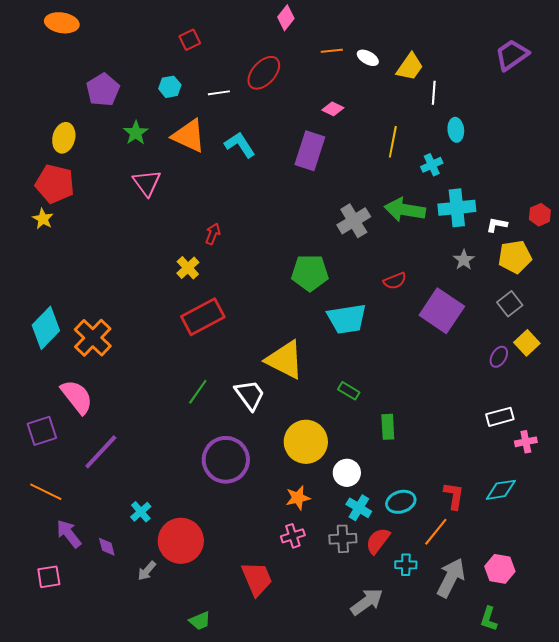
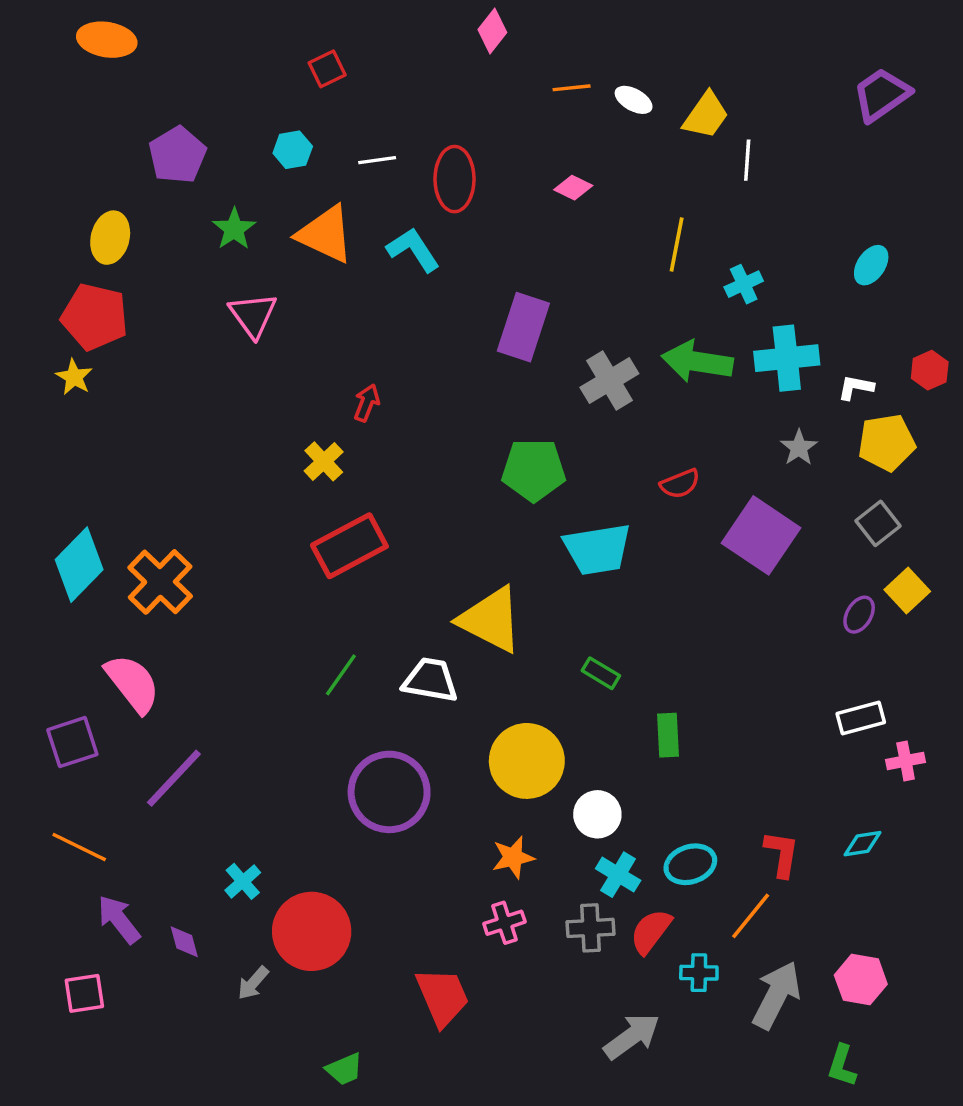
red ellipse: (264, 73) -> (455, 179), moved, turned -42
cyan ellipse: (456, 130) -> (871, 265), moved, turned 40
purple rectangle: (310, 151) -> (523, 327), moved
white trapezoid: (250, 395) -> (430, 680), turned -44
cyan diamond: (501, 490) -> (863, 844), size x0.7

